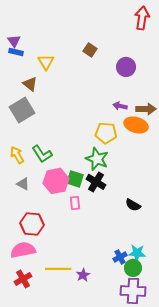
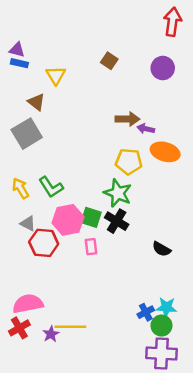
purple triangle: (14, 41) -> (17, 50), turned -40
purple circle: (126, 67) -> (163, 68), moved
brown arrow: (146, 109) -> (127, 119), moved
red hexagon: (32, 224) -> (44, 243), moved
purple star: (83, 275) -> (51, 334), moved
red cross: (23, 279) -> (19, 328), moved

